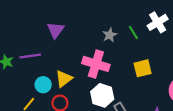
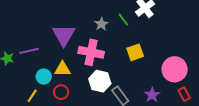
purple triangle: (56, 30) -> (64, 35), moved, size x1.4
yellow triangle: (64, 79) -> (62, 69), turned 42

